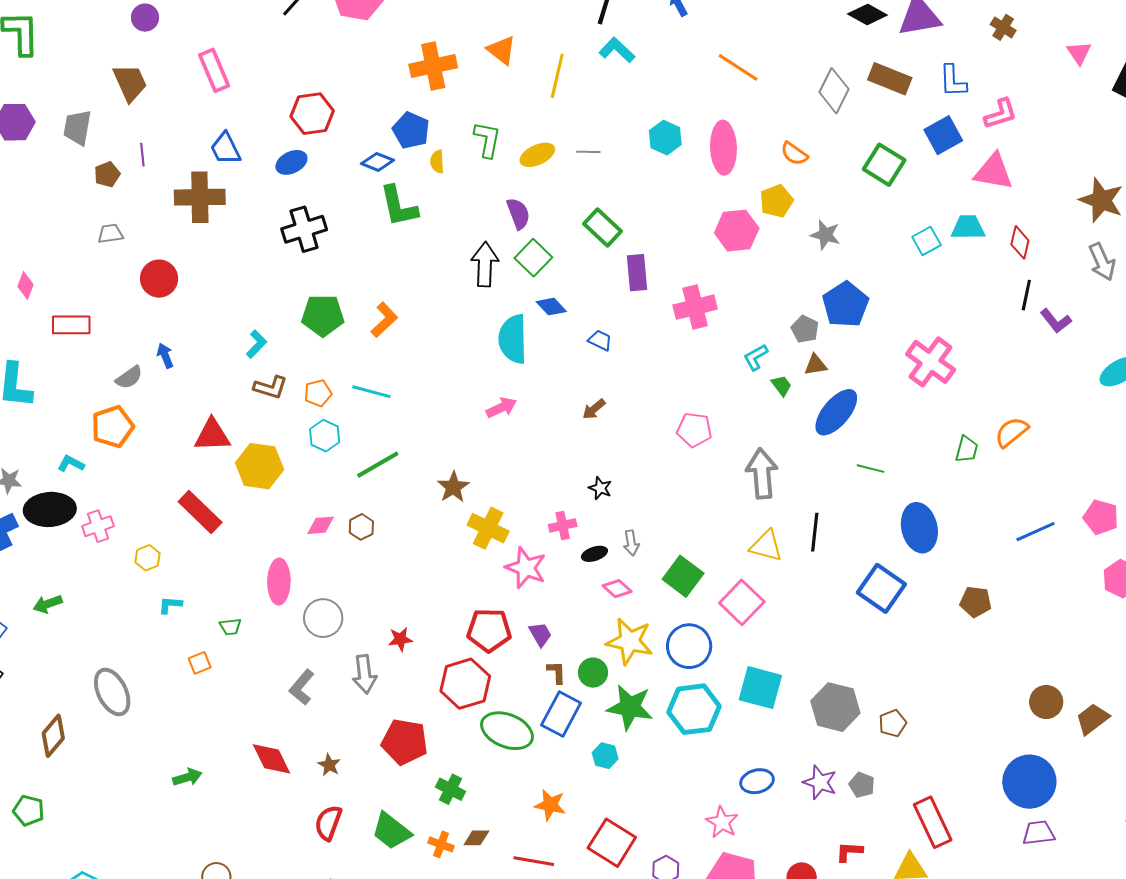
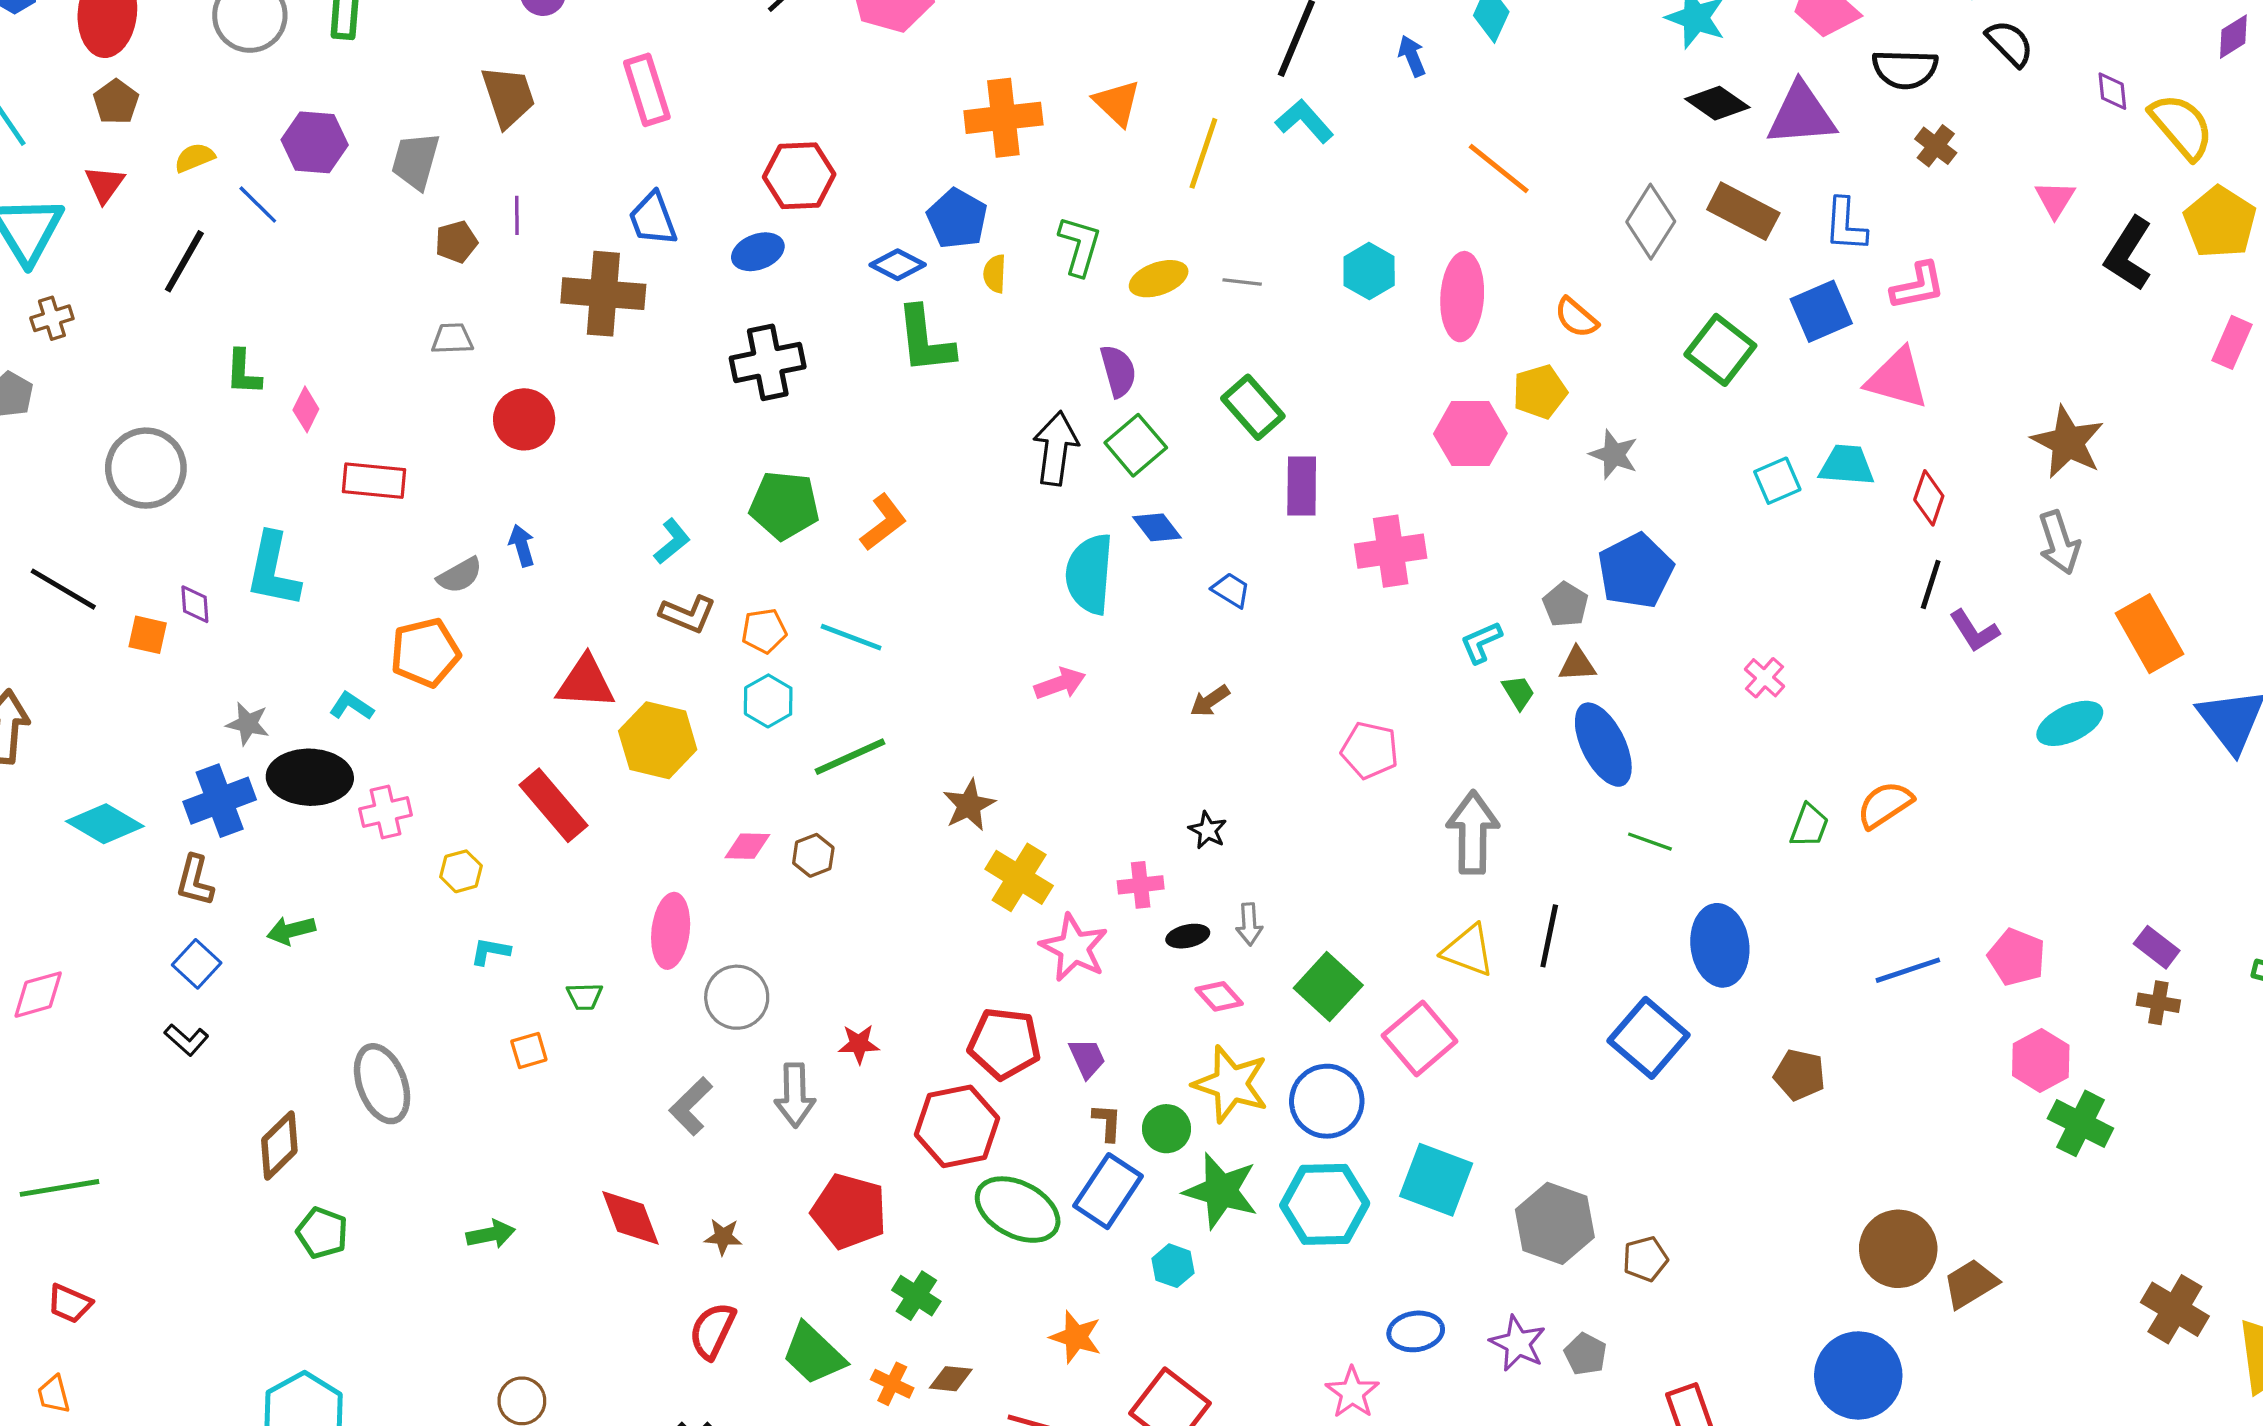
pink cross: (931, 362) -> (1764, 678), size x0.5
blue ellipse: (836, 412) -> (1603, 745), turned -72
brown circle: (1046, 702) -> (1898, 1249), size x1.4
brown star: (329, 765) -> (723, 1237), turned -30
green pentagon: (29, 811) -> (322, 1233), moved

